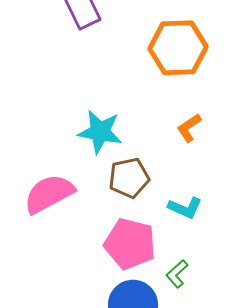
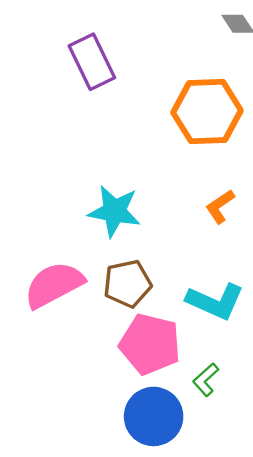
brown pentagon: (129, 178) -> (127, 284), moved
cyan L-shape: (185, 208) -> (215, 301), size x1.4

